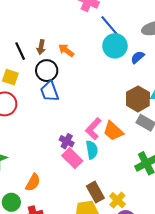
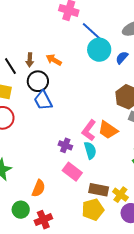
pink rectangle: (72, 158) -> (72, 172), moved
brown rectangle: (95, 192) -> (99, 190), turned -42

